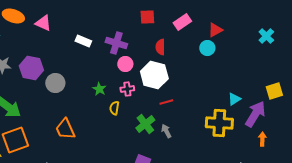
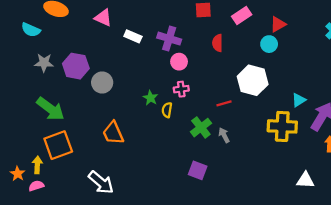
pink triangle: (43, 23) -> (103, 18), moved
white hexagon: (154, 75) -> (253, 80), moved
green star: (99, 89) -> (150, 98), moved

